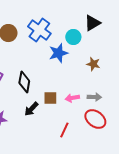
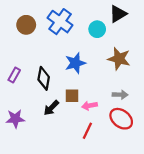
blue star: (58, 53) -> (75, 63), moved
brown star: (93, 64) -> (119, 59), size x1.5
pink arrow: (72, 98) -> (90, 106), moved

